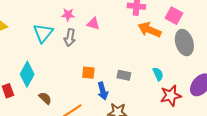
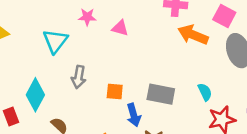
gray arrow: (70, 38) -> (79, 77), moved
gray rectangle: (124, 75) -> (161, 94), size x1.5

